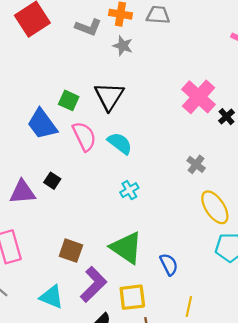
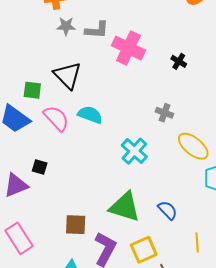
gray L-shape: (88, 27) -> (97, 30), moved
pink cross: (198, 97) -> (128, 48), moved
cyan cross: (129, 190) -> (134, 151), moved, size x1.5

